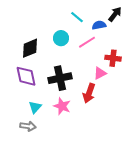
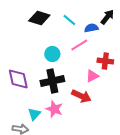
cyan circle: (61, 38) -> (52, 54), moved
black diamond: (30, 48) -> (39, 18), moved, turned 40
red arrow: (89, 93) -> (81, 96), turned -84
cyan triangle: (35, 107) -> (34, 114), moved

